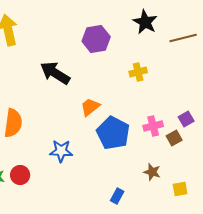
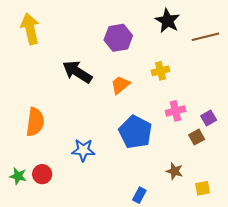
orange trapezoid: (90, 107) -> (120, 85), moved
pink cross: (153, 126) -> (176, 111), moved

